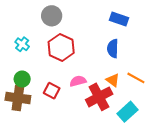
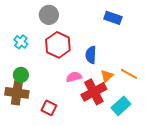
blue semicircle: (113, 48) -> (91, 55), moved
orange triangle: (113, 80) -> (107, 76), turned 40
red square: (52, 91) -> (49, 108), moved

